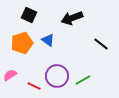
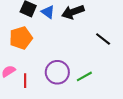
blue triangle: (48, 40) -> (48, 12), moved
red line: (34, 86) -> (25, 81), moved, turned 64

